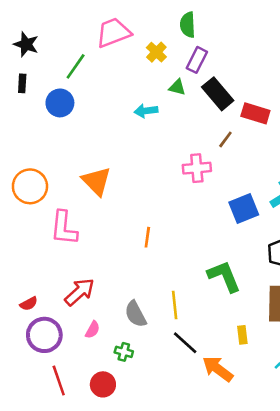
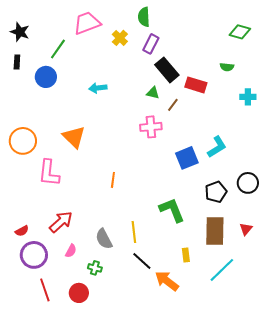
green triangle: (177, 87) -> (153, 93), moved
cyan arrow: (146, 111) -> (98, 88), moved

